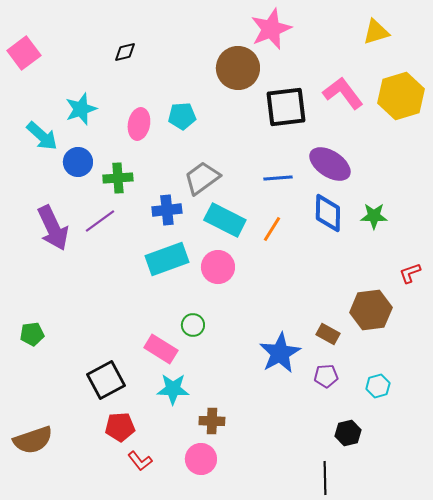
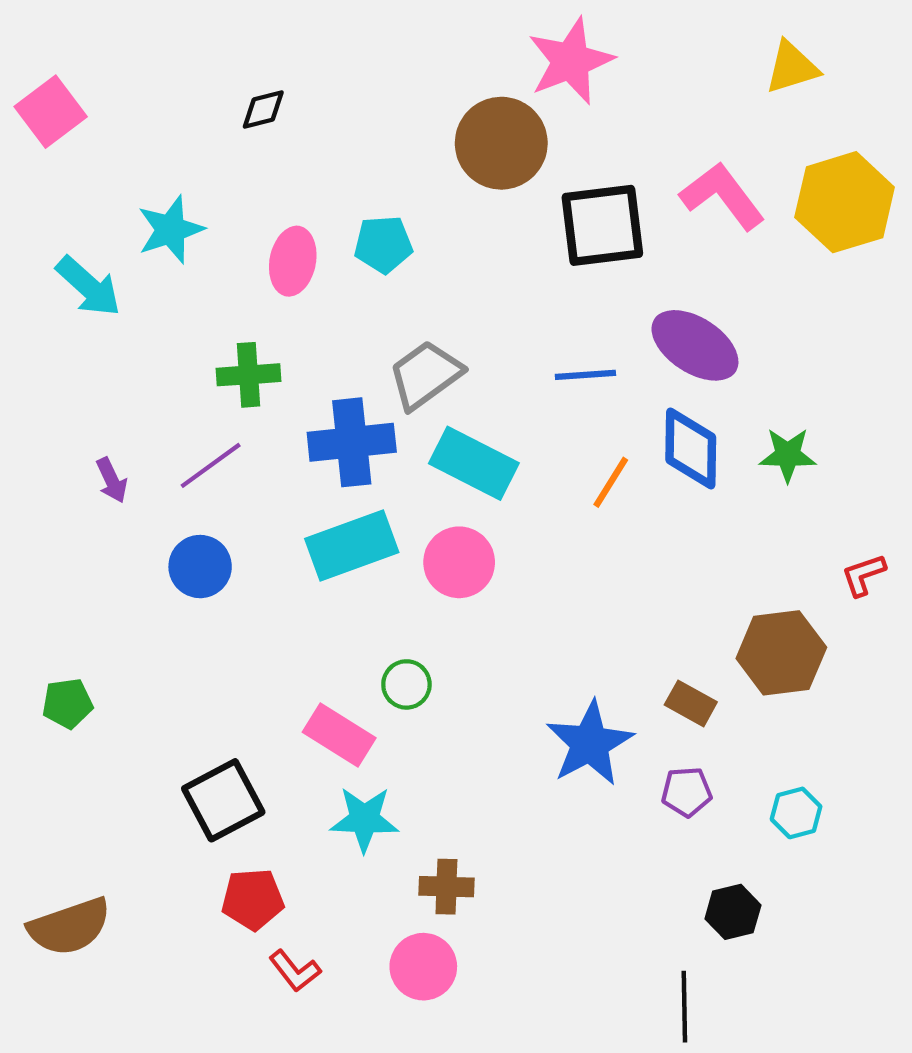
blue circle: (78, 162) -> (200, 567), moved
blue cross: (167, 210) -> (352, 442), size x1.4
purple arrow: (53, 228) -> (112, 480), size x0.5
orange line: (272, 229) -> (611, 482), moved

